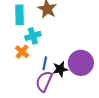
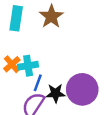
cyan cross: (33, 36) -> (28, 66), moved

